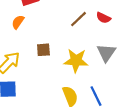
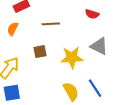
brown line: (79, 19) -> (51, 24), moved, turned 48
gray triangle: (106, 53) -> (99, 46), turned -30

